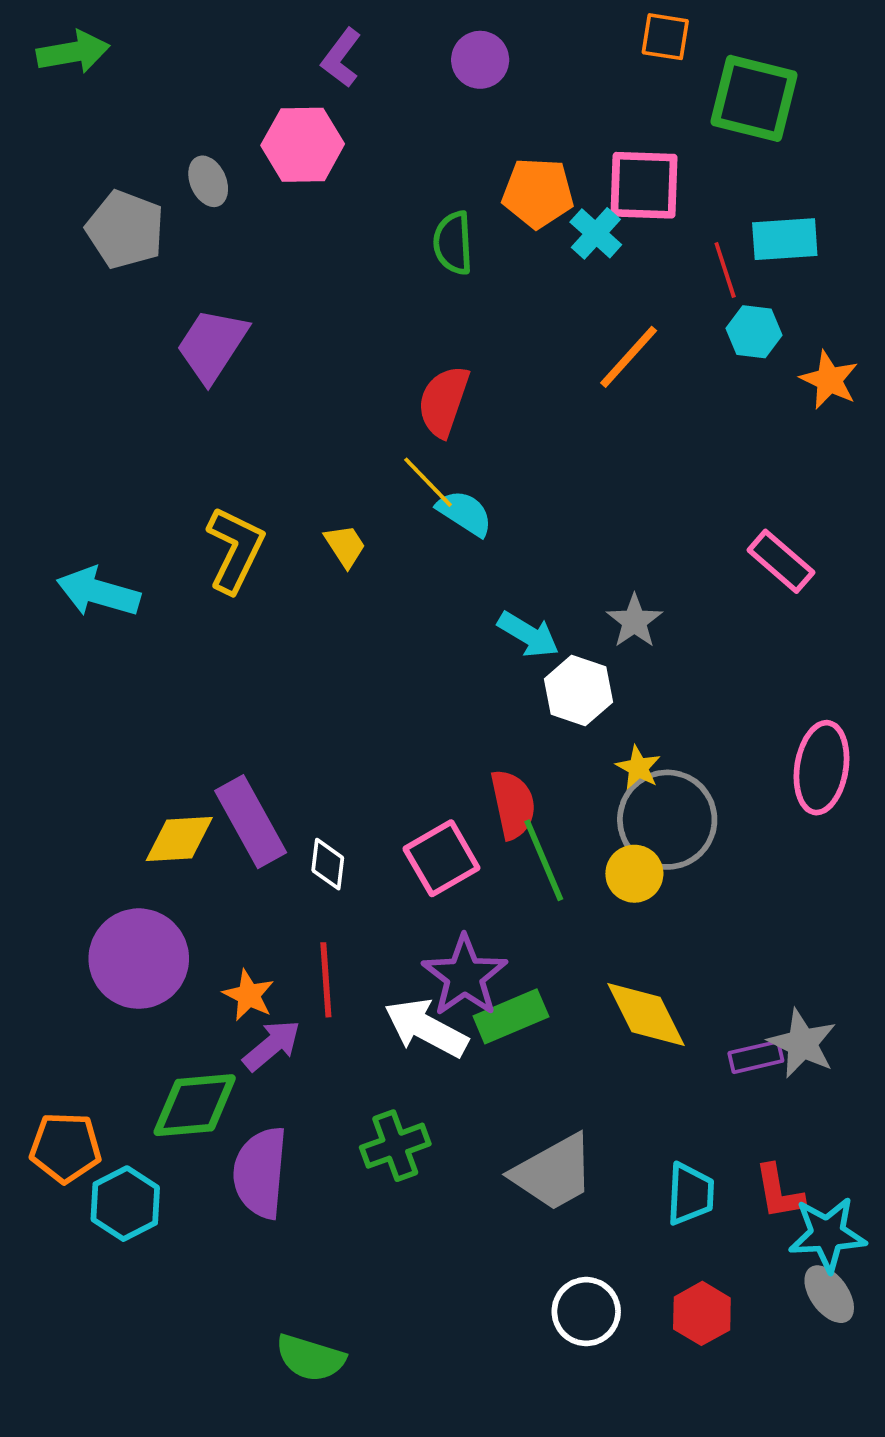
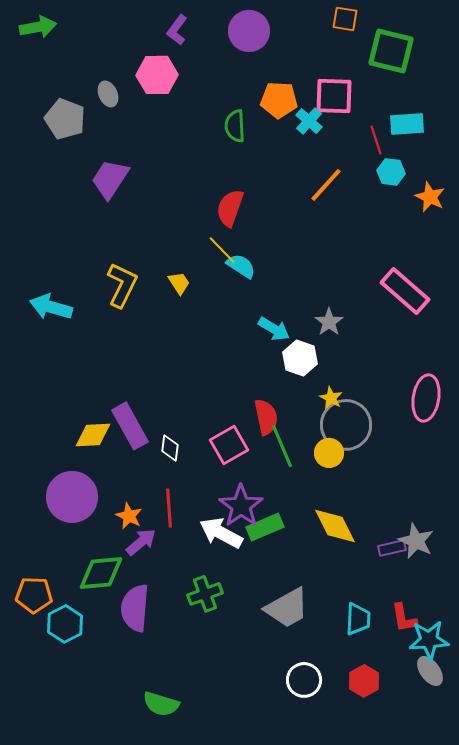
purple circle: (480, 60) -> (249, 31), size x1.4
pink rectangle: (781, 561) -> (405, 291), size x1.4

